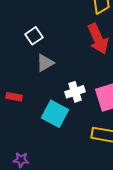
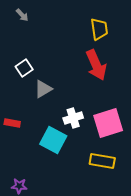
white square: (34, 36) -> (24, 68), moved

